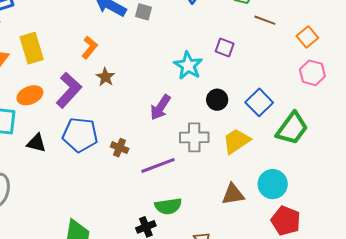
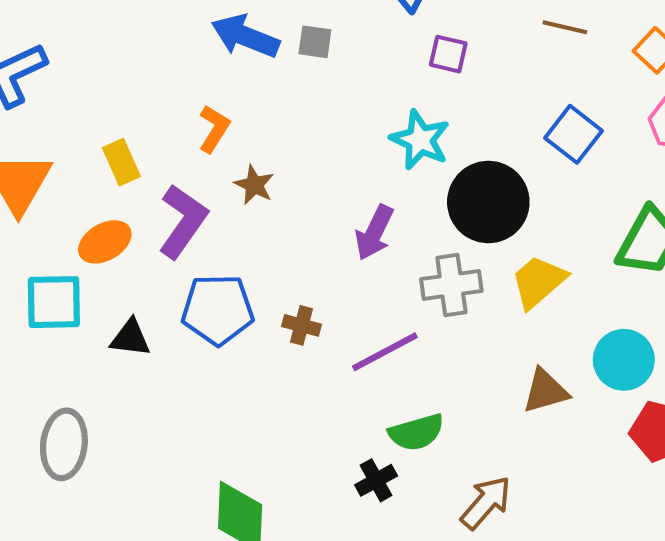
purple square: (225, 47) -> (448, 54), moved
yellow rectangle: (32, 48) -> (121, 162), moved, size x0.7
black circle: (217, 100) -> (488, 202), size x1.8
blue square: (259, 102) -> (573, 134), moved

